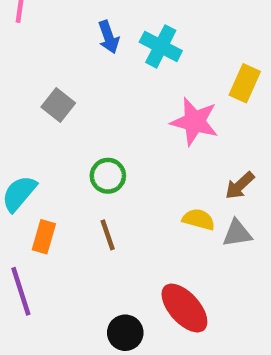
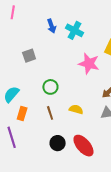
gray square: (58, 105) -> (29, 56), turned 32
yellow semicircle: (199, 219) -> (76, 109), moved
black circle: (125, 333) -> (58, 143), moved

